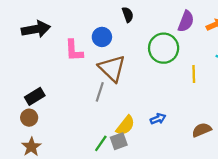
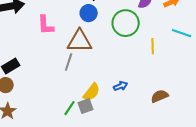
blue circle: (102, 37) -> (89, 13), moved
brown triangle: (112, 68) -> (80, 41), turned -44

